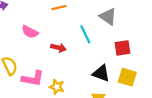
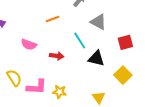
red square: (123, 48) -> (125, 42), moved
black triangle: (101, 73) -> (96, 58), moved
yellow square: (127, 77) -> (123, 75), turned 36

